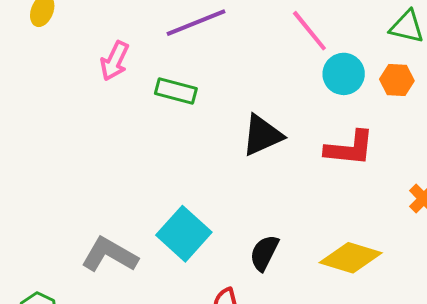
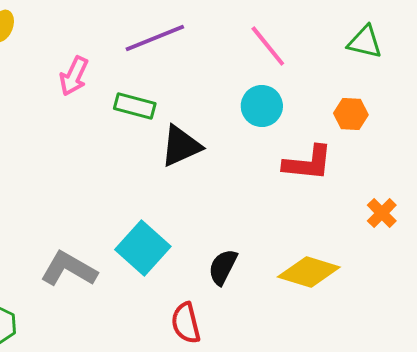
cyan circle: (344, 74) -> (262, 106), moved
orange hexagon: (397, 80) -> (351, 114), moved
black triangle: (262, 135) -> (181, 146), moved

